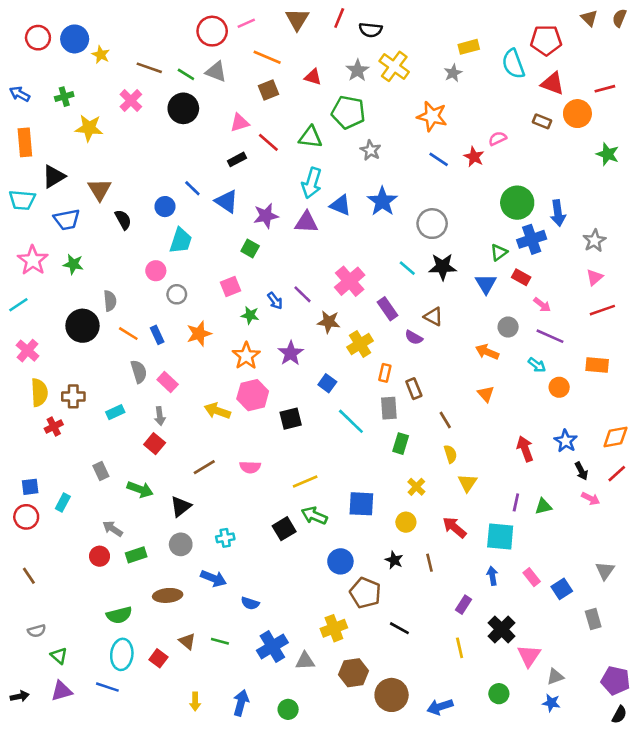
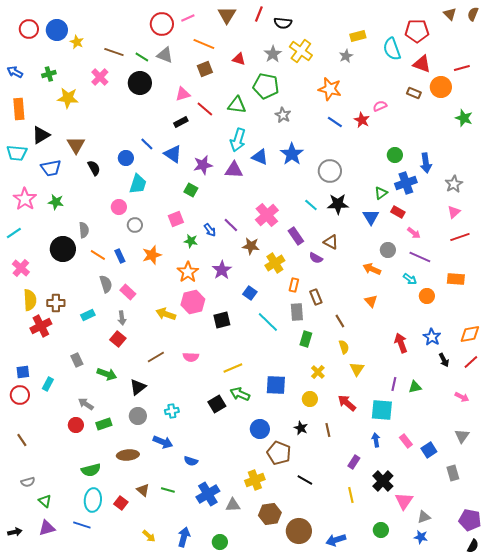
green circle: (517, 203) -> (395, 155), size x0.6
red cross: (54, 427) -> (41, 326), size x1.5
pink arrow: (591, 499) -> (462, 397), moved
yellow arrow: (195, 702) -> (149, 536), turned -48

